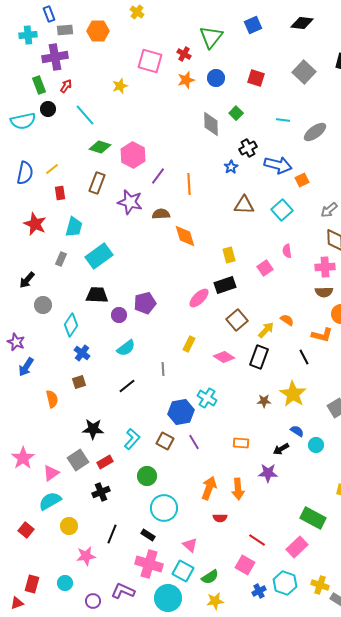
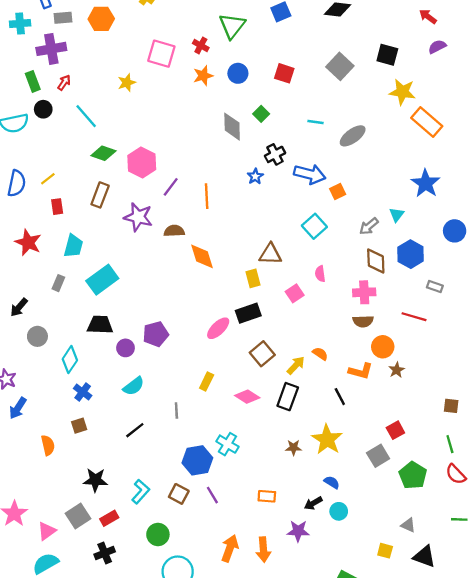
brown triangle: (244, 205) -> (270, 254), moved
cyan circle: (316, 445) -> (339, 511), moved

